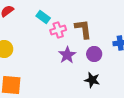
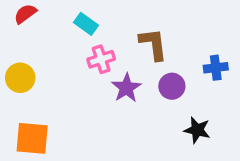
pink cross: (58, 30) -> (101, 59), moved
black star: (92, 80) -> (197, 130), moved

